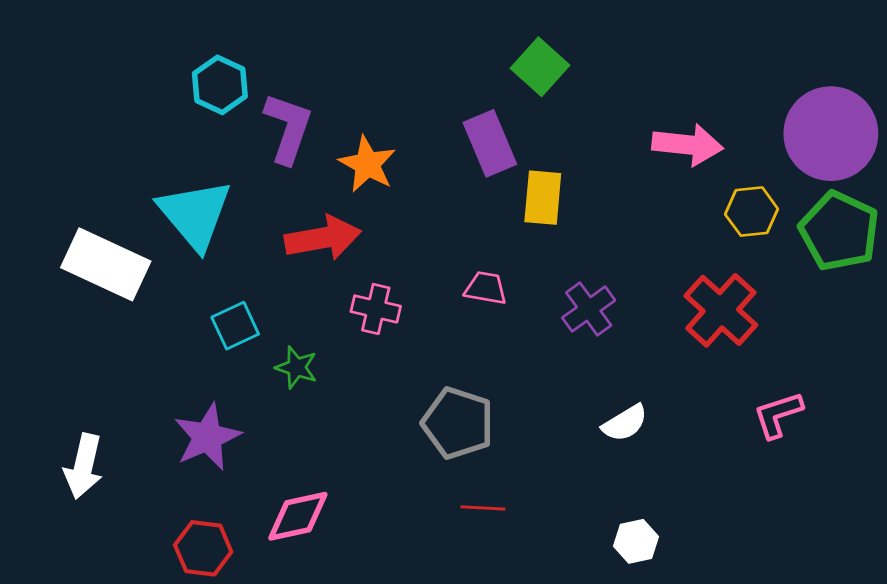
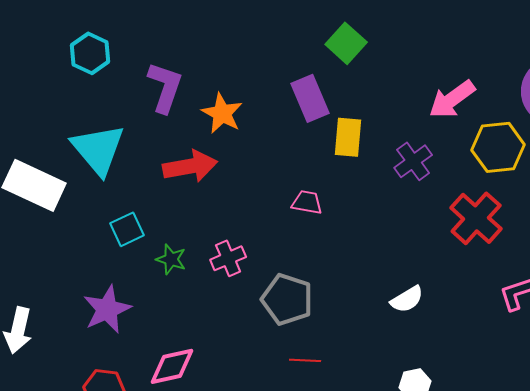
cyan hexagon: (220, 85) -> (90, 53), moved
pink arrow: (687, 145) -> (452, 99), turned 138
yellow hexagon: (752, 212) -> (498, 147), size x1.4
pink cross: (376, 309) -> (228, 258), moved, turned -36
purple cross: (589, 309) -> (413, 161), moved

